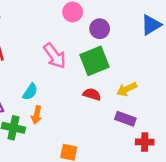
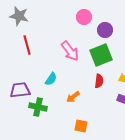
red semicircle: (92, 94) -> (99, 81), turned 80
orange arrow: (37, 115) -> (73, 97), moved, turned 40

